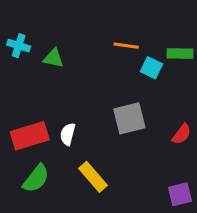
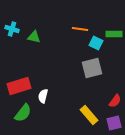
gray square: (129, 118) -> (92, 68), moved
white semicircle: (68, 134) -> (43, 96), moved
red semicircle: (182, 134) -> (115, 101), moved
yellow rectangle: (93, 177) -> (89, 115), moved

